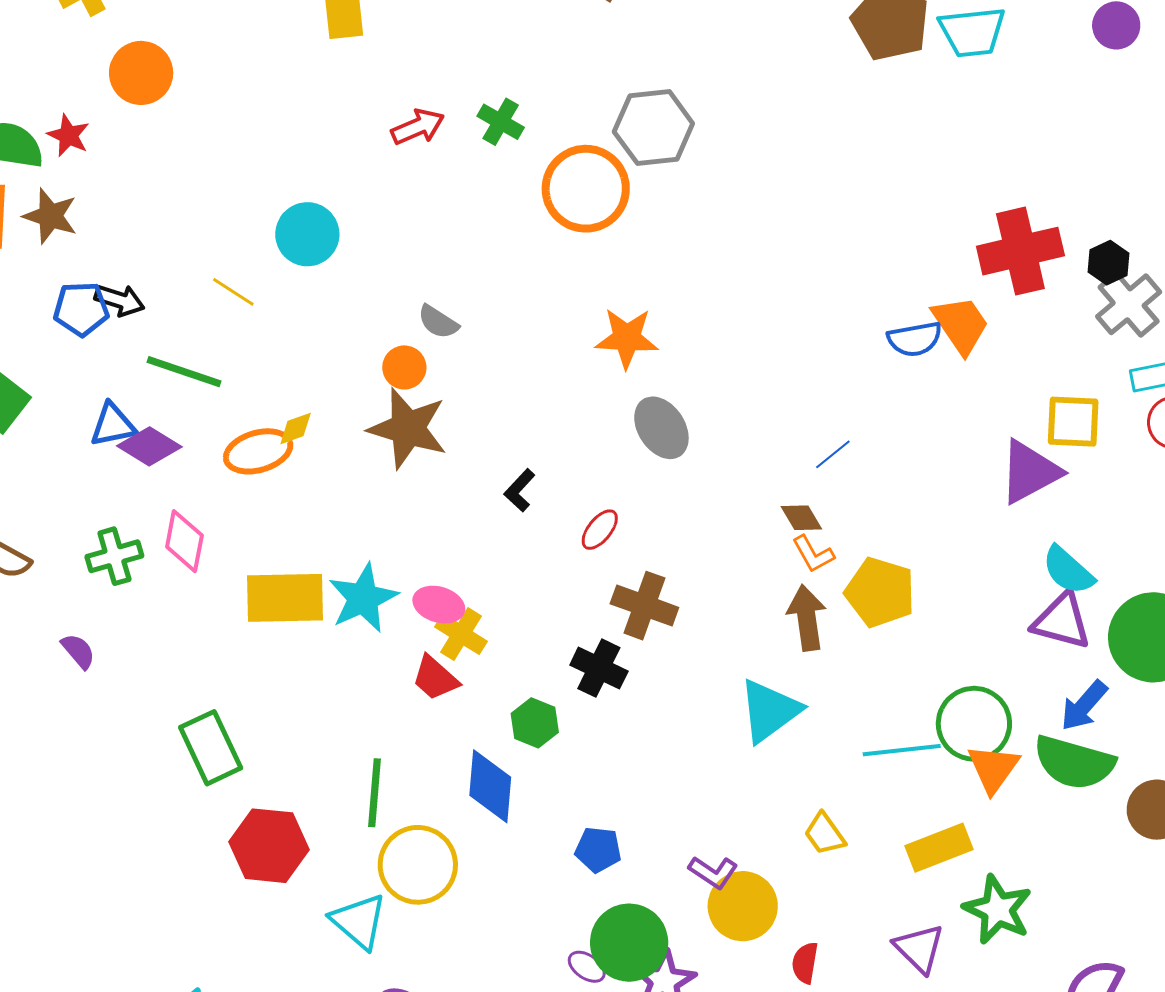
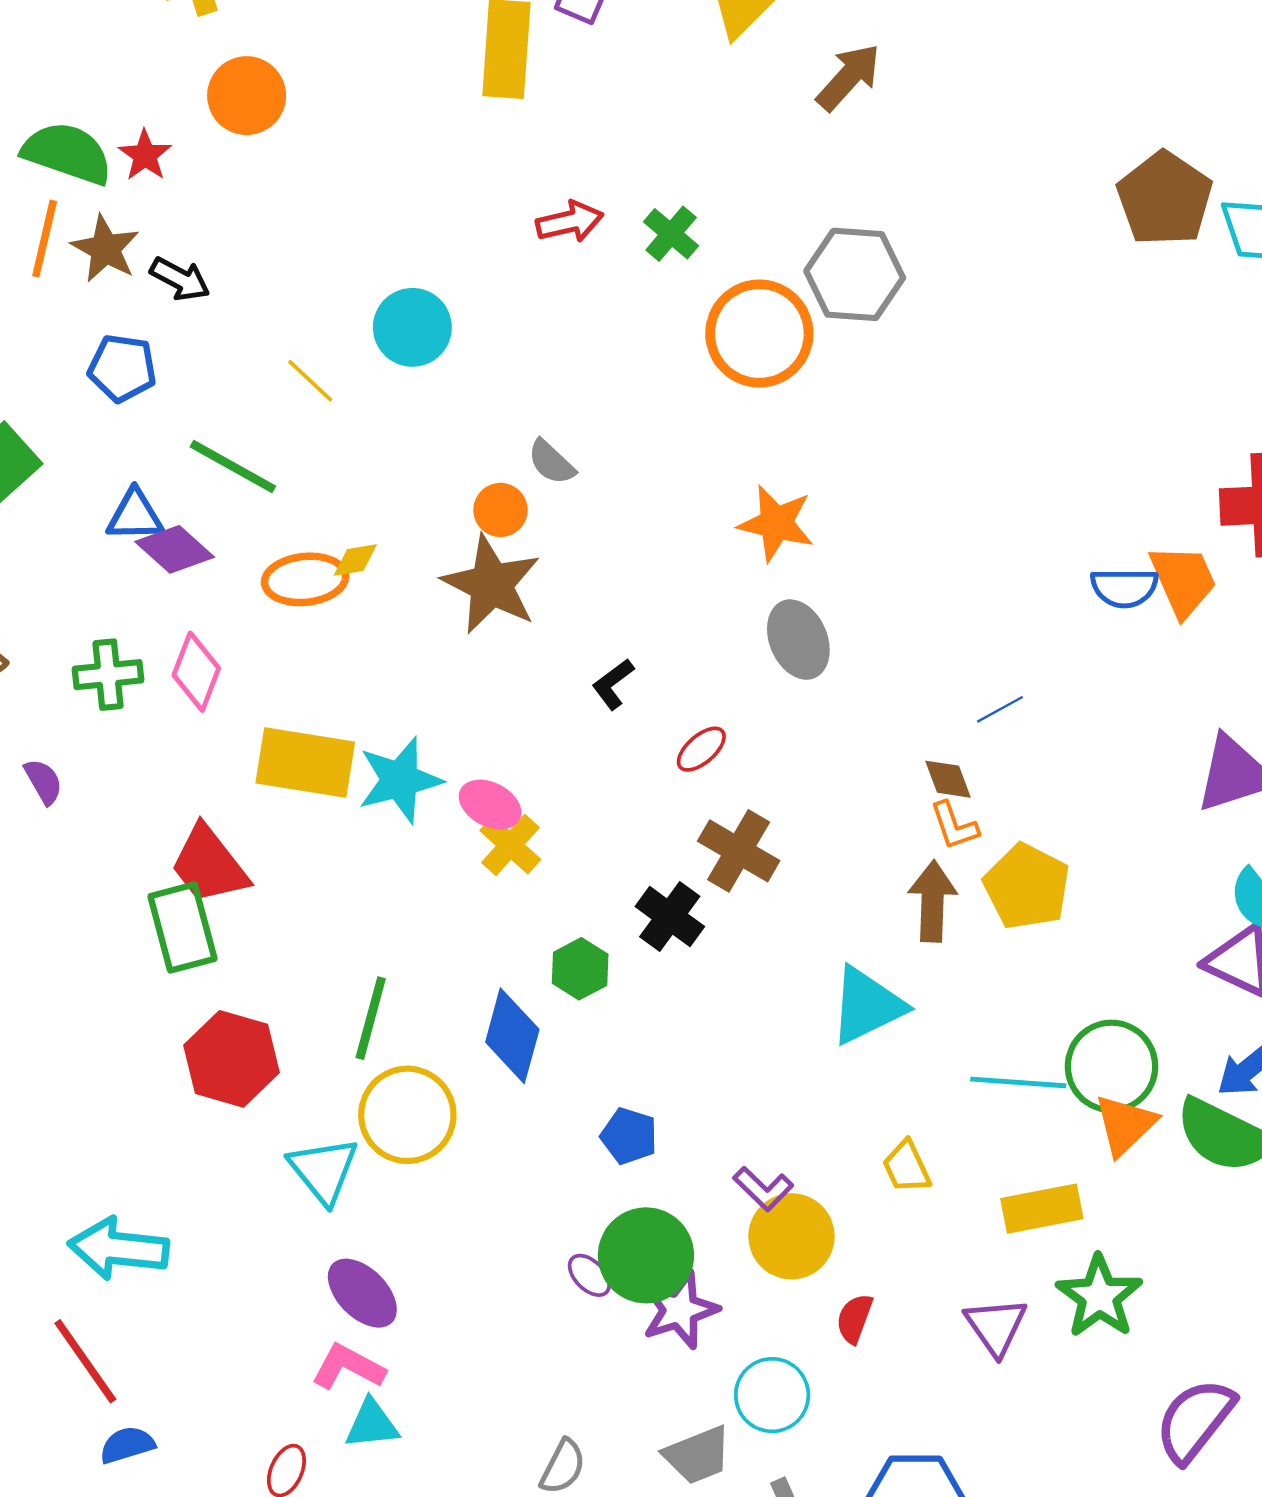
black arrow: (120, 300) -> (180, 279), moved
red trapezoid: (435, 678) -> (209, 865), moved, size x1.4

